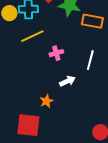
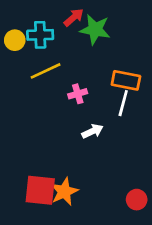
orange rectangle: (92, 21) -> (126, 80), moved
orange star: (46, 101) -> (64, 192), moved, size x1.5

